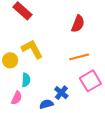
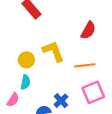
yellow L-shape: (32, 49) -> (53, 51), moved
yellow circle: (10, 60) -> (26, 60), moved

